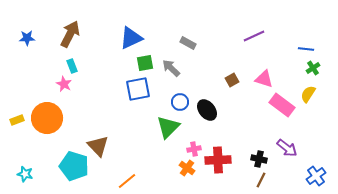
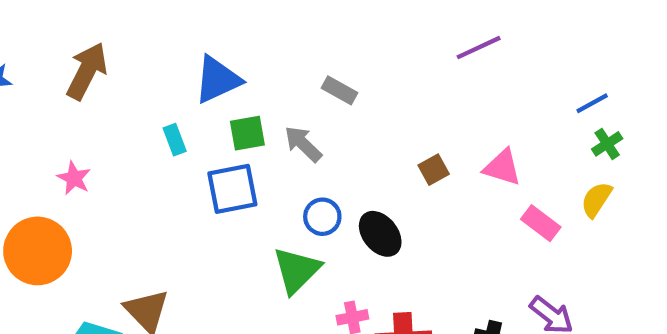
purple line: (254, 36) -> (479, 48), moved
blue line: (306, 49) -> (592, 103), turned -35
cyan rectangle: (72, 66) -> (175, 140), moved
pink rectangle: (282, 105) -> (541, 223), size x0.7

